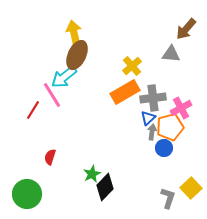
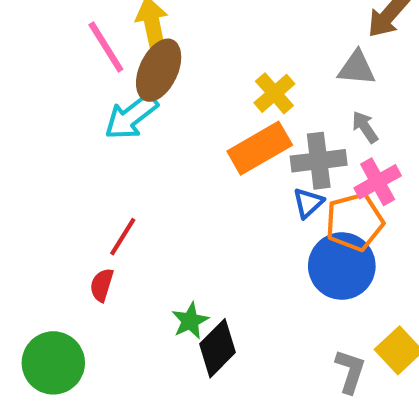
pink line: (52, 95) -> (106, 47), moved
red line: (33, 110) -> (123, 237), moved
gray arrow: (152, 132) -> (365, 127), moved, turned -42
blue circle: (164, 148) -> (342, 266), size x1.8

